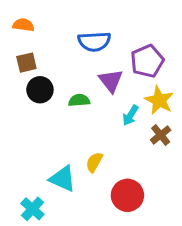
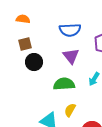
purple triangle: (111, 81) -> (71, 56), moved
green semicircle: (79, 100) -> (64, 84), moved, size x1.5

